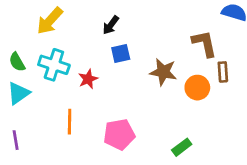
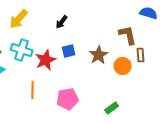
blue square: (121, 53) -> (69, 51), moved
brown star: (163, 72) -> (99, 55), turned 30
red star: (88, 79) -> (46, 60), size x1.5

